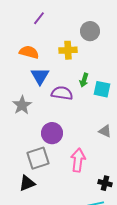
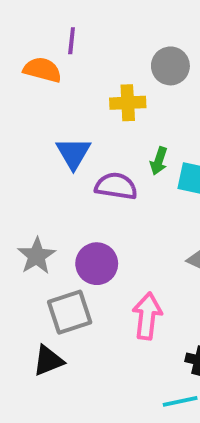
purple line: (39, 18) -> (72, 41), turned -32
orange semicircle: (29, 52) -> (42, 70), moved
gray star: (22, 105) -> (37, 256), moved

